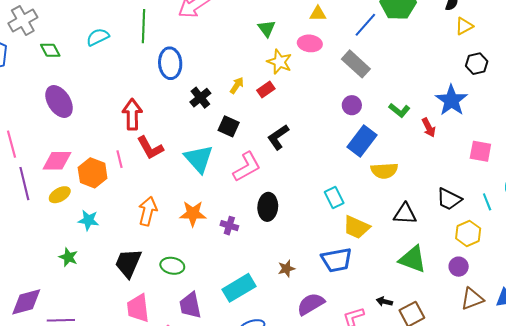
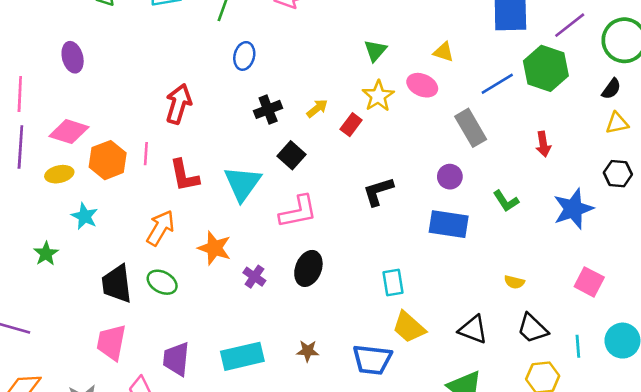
blue ellipse: (170, 63) -> (244, 56), size x0.7
red rectangle: (266, 89) -> (351, 125), turned -36
purple ellipse: (59, 102) -> (73, 57), moved, size x0.7
red arrow: (429, 128) -> (543, 144), moved
black L-shape: (278, 137) -> (378, 191), moved
blue rectangle: (362, 141) -> (449, 224), turned 44
red L-shape: (150, 148) -> (184, 176), moved
yellow semicircle: (384, 171) -> (514, 282), moved, size x0.6
black trapezoid: (128, 263) -> (117, 284), turned -48
green ellipse: (172, 266) -> (162, 282), moved

